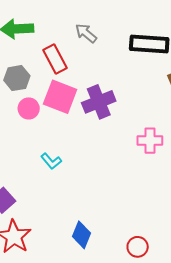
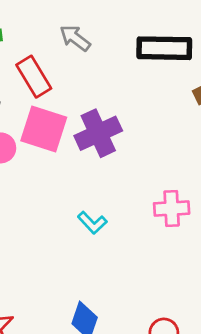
pink cross: (150, 141) -> (172, 208), moved
cyan L-shape: (51, 161) -> (92, 223), moved

